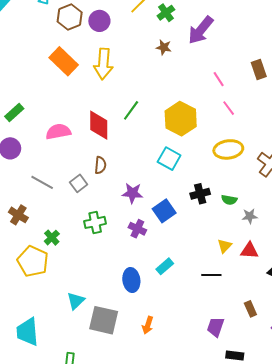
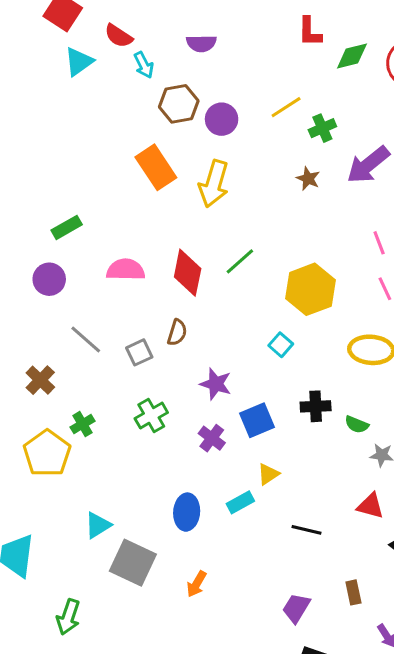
cyan square: (169, 159) -> (281, 345), size x0.7
green cross: (95, 222) -> (151, 415), turned -30
yellow triangle: (225, 246) -> (268, 474), moved

